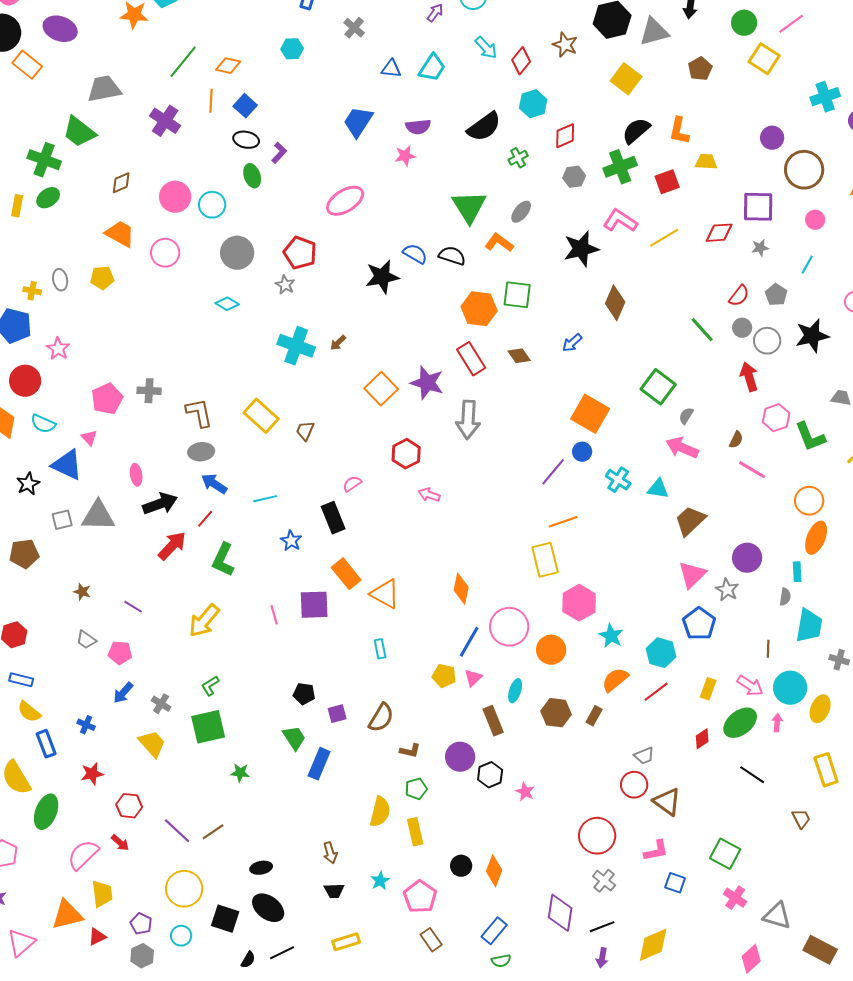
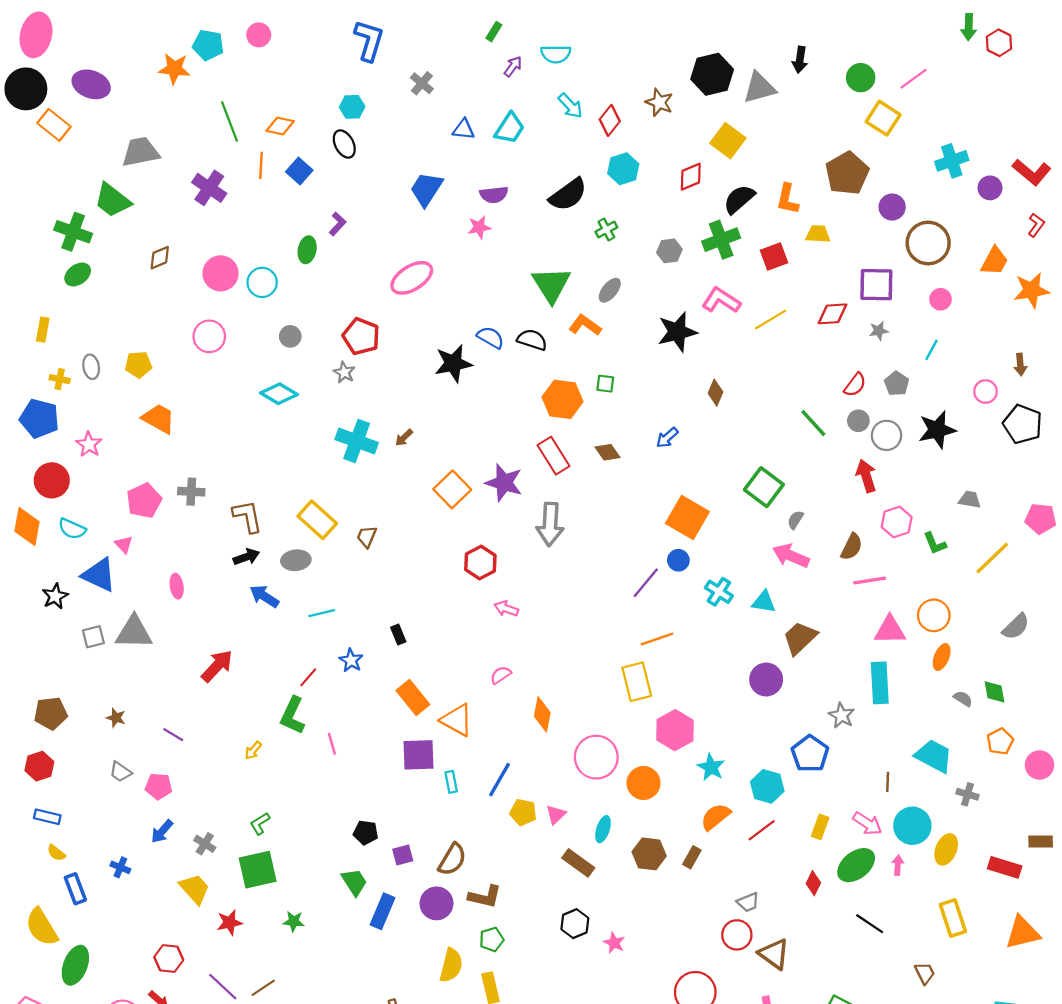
green line: (183, 62) -> (230, 122), turned -60
brown pentagon: (700, 69) -> (847, 173), moved, size x1.6
red diamond: (565, 136) -> (691, 177), moved
black ellipse: (246, 140) -> (344, 144), moved, turned 50
green ellipse: (252, 176) -> (307, 250), turned 30
yellow rectangle: (17, 206) -> (43, 330), moved
orange trapezoid: (120, 234) -> (159, 419), moved
gray circle: (237, 253) -> (290, 336), size x0.6
green square: (517, 295) -> (605, 384), size x0.6
brown diamond: (615, 303) -> (716, 393), size x0.7
cyan diamond: (227, 304) -> (279, 394), size x1.4
green L-shape: (810, 437) -> (935, 543), size x0.7
brown semicircle: (736, 440) -> (852, 547), size x1.4
gray ellipse: (201, 452) -> (296, 560), moved
pink line: (752, 470) -> (870, 581), turned -40
pink semicircle: (352, 484) -> (501, 675), moved
black arrow: (160, 504) -> (246, 557), moved, size x0.7
black rectangle: (333, 518) -> (398, 635), size x0.6
red line: (205, 519) -> (308, 677), moved
orange ellipse: (816, 538) -> (942, 657), size x0.7
brown pentagon: (24, 554) -> (51, 713), moved
purple circle: (747, 558) -> (766, 680), moved
green L-shape: (223, 560) -> (292, 716), moved
cyan rectangle: (797, 572) -> (880, 683), moved, size x1.8
pink triangle: (692, 575) -> (890, 630), moved, turned 44
gray semicircle: (785, 597) -> (963, 699), moved, turned -66
purple square: (314, 605) -> (418, 755), moved
yellow arrow: (204, 621) -> (253, 750), size x0.5
cyan trapezoid: (809, 626) -> (934, 756), turned -72
blue line: (469, 642) -> (500, 780), moved
yellow semicircle: (29, 712) -> (56, 853), size x0.7
brown rectangle: (493, 721) -> (578, 863), turned -32
red diamond: (702, 739) -> (813, 883), turned -30
brown L-shape: (410, 751) -> (485, 897), size x1.4
purple circle: (460, 757) -> (436, 903), moved
red star: (92, 774) -> (230, 923), moved

